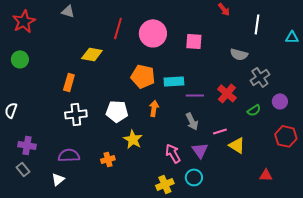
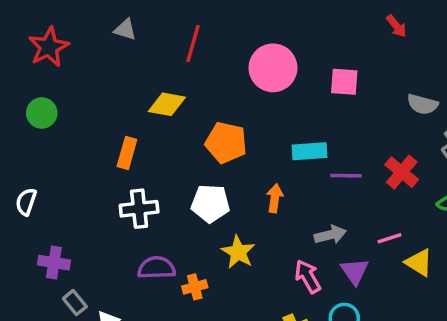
red line: (118, 28) -> (193, 43), moved
orange pentagon: (143, 76) -> (226, 143), moved
gray arrow: (192, 121) -> (330, 235), moved, turned -78
purple semicircle: (69, 155) -> (156, 268), moved
gray rectangle: (23, 169) -> (75, 303), moved

